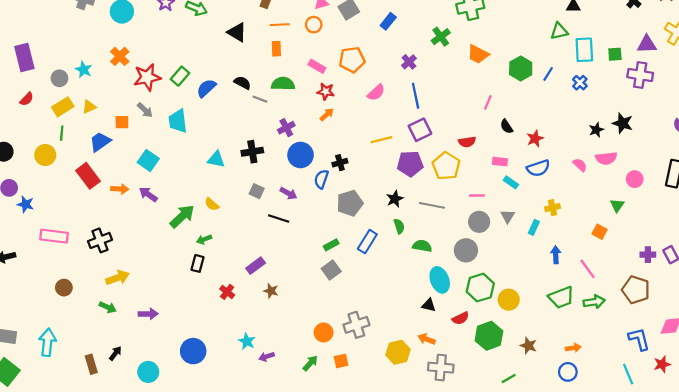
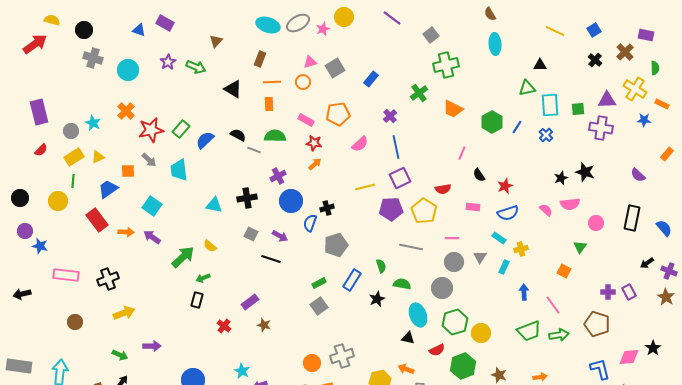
cyan rectangle: (511, 182) -> (499, 238), moved
black star: (395, 199) -> (377, 299), moved
green arrow: (108, 307) -> (120, 355), moved

